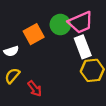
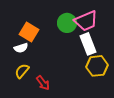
orange square: (34, 34) -> (29, 32), moved, turned -30

